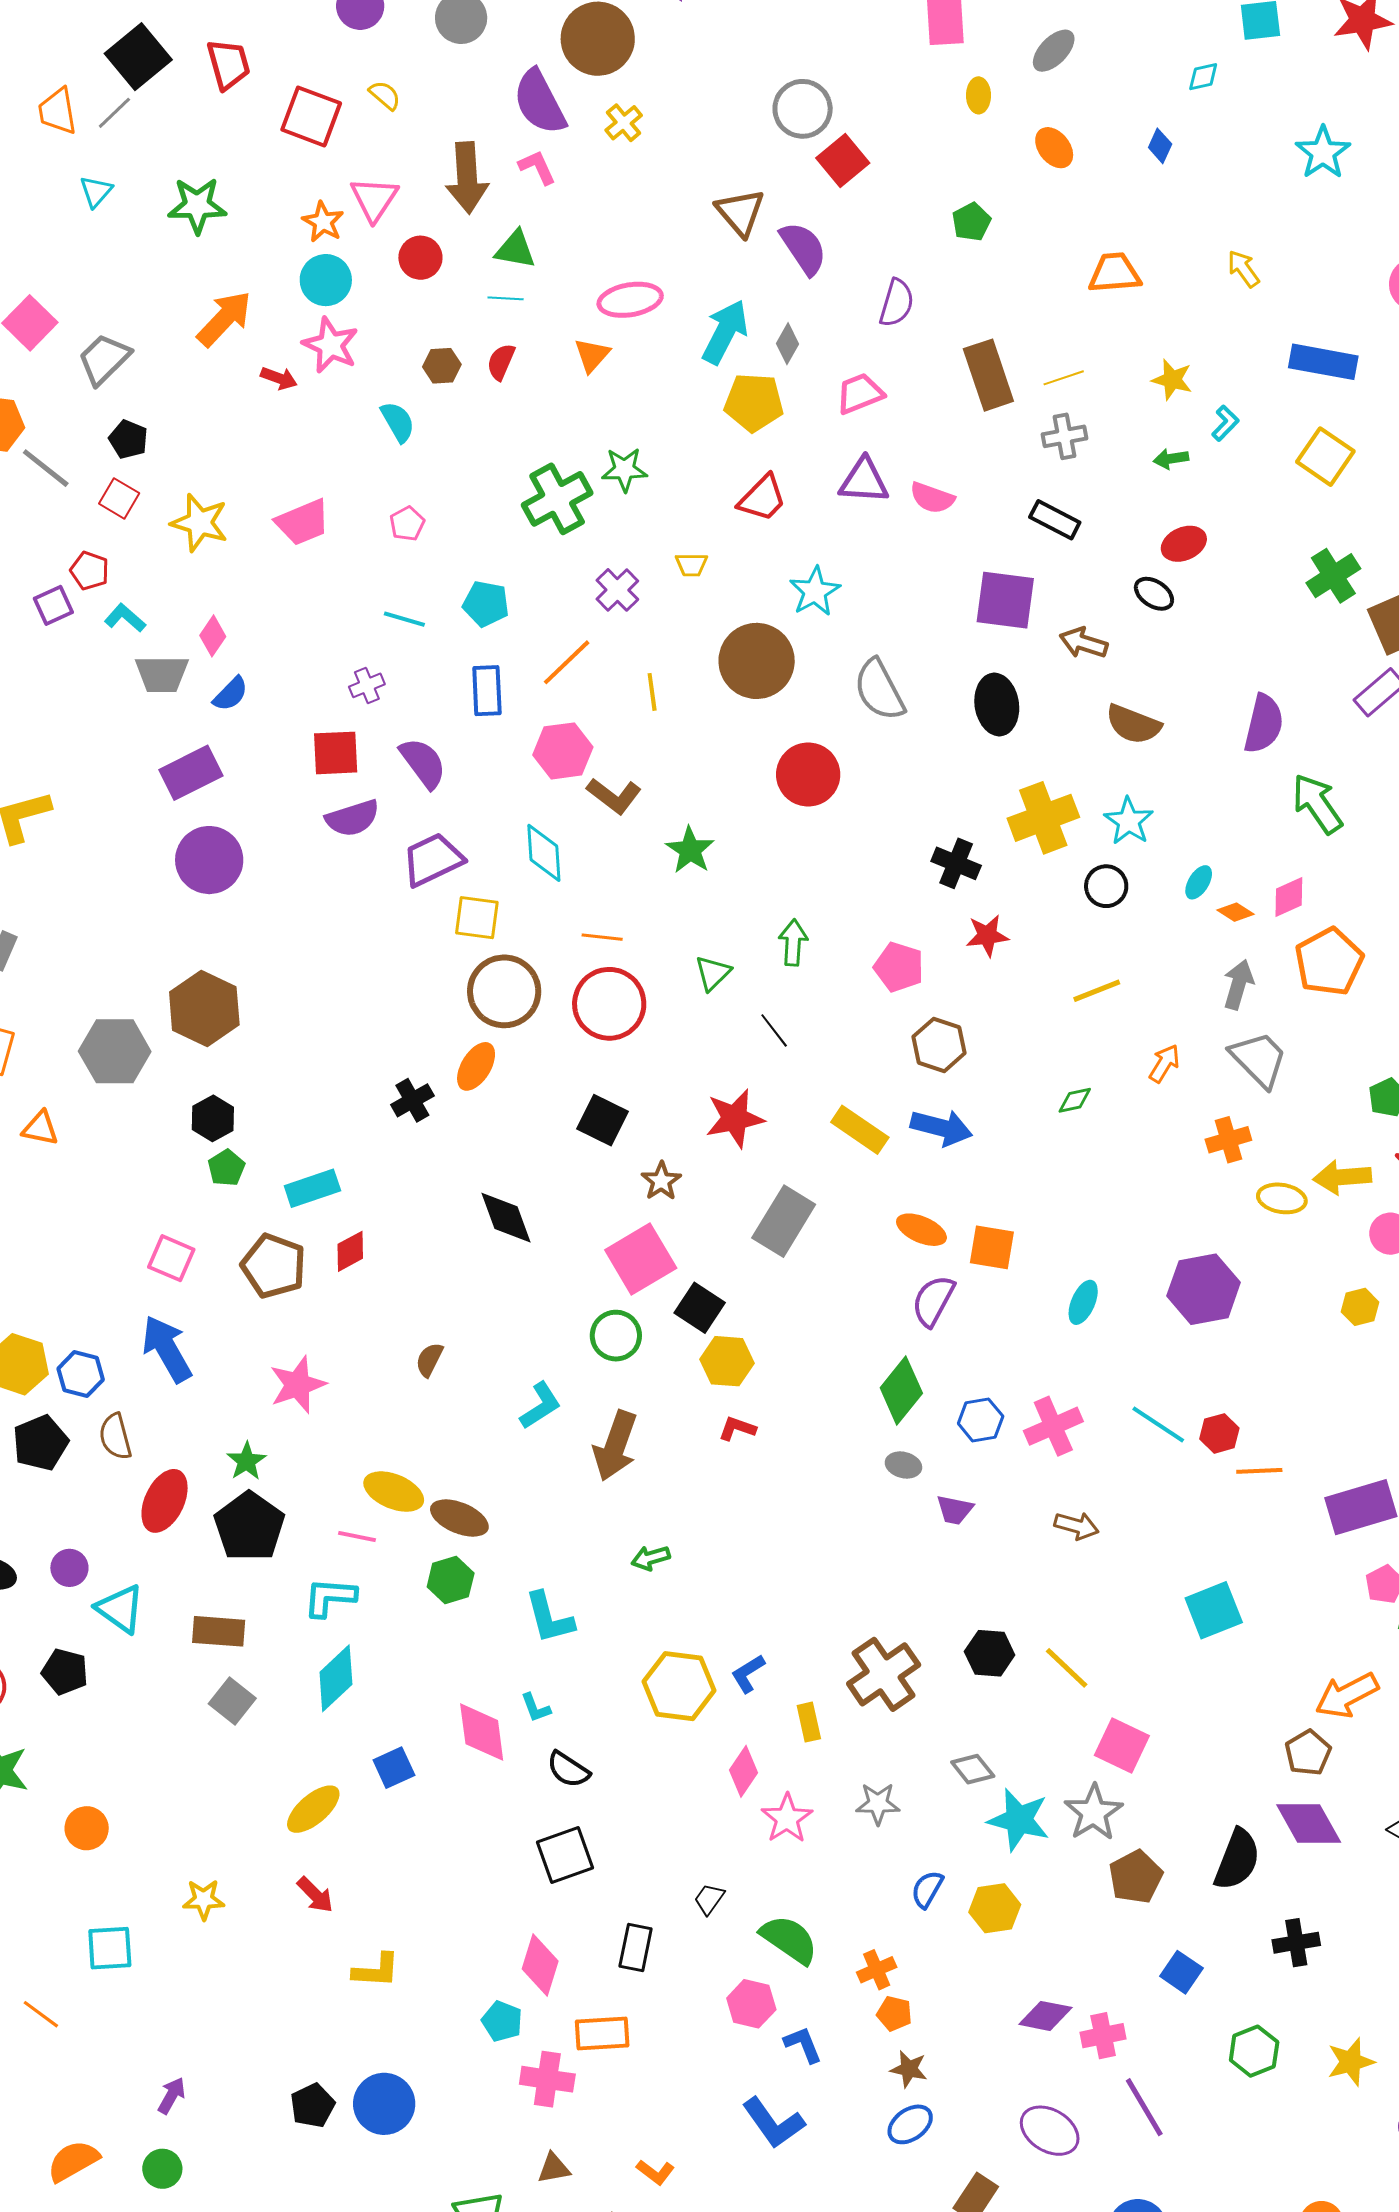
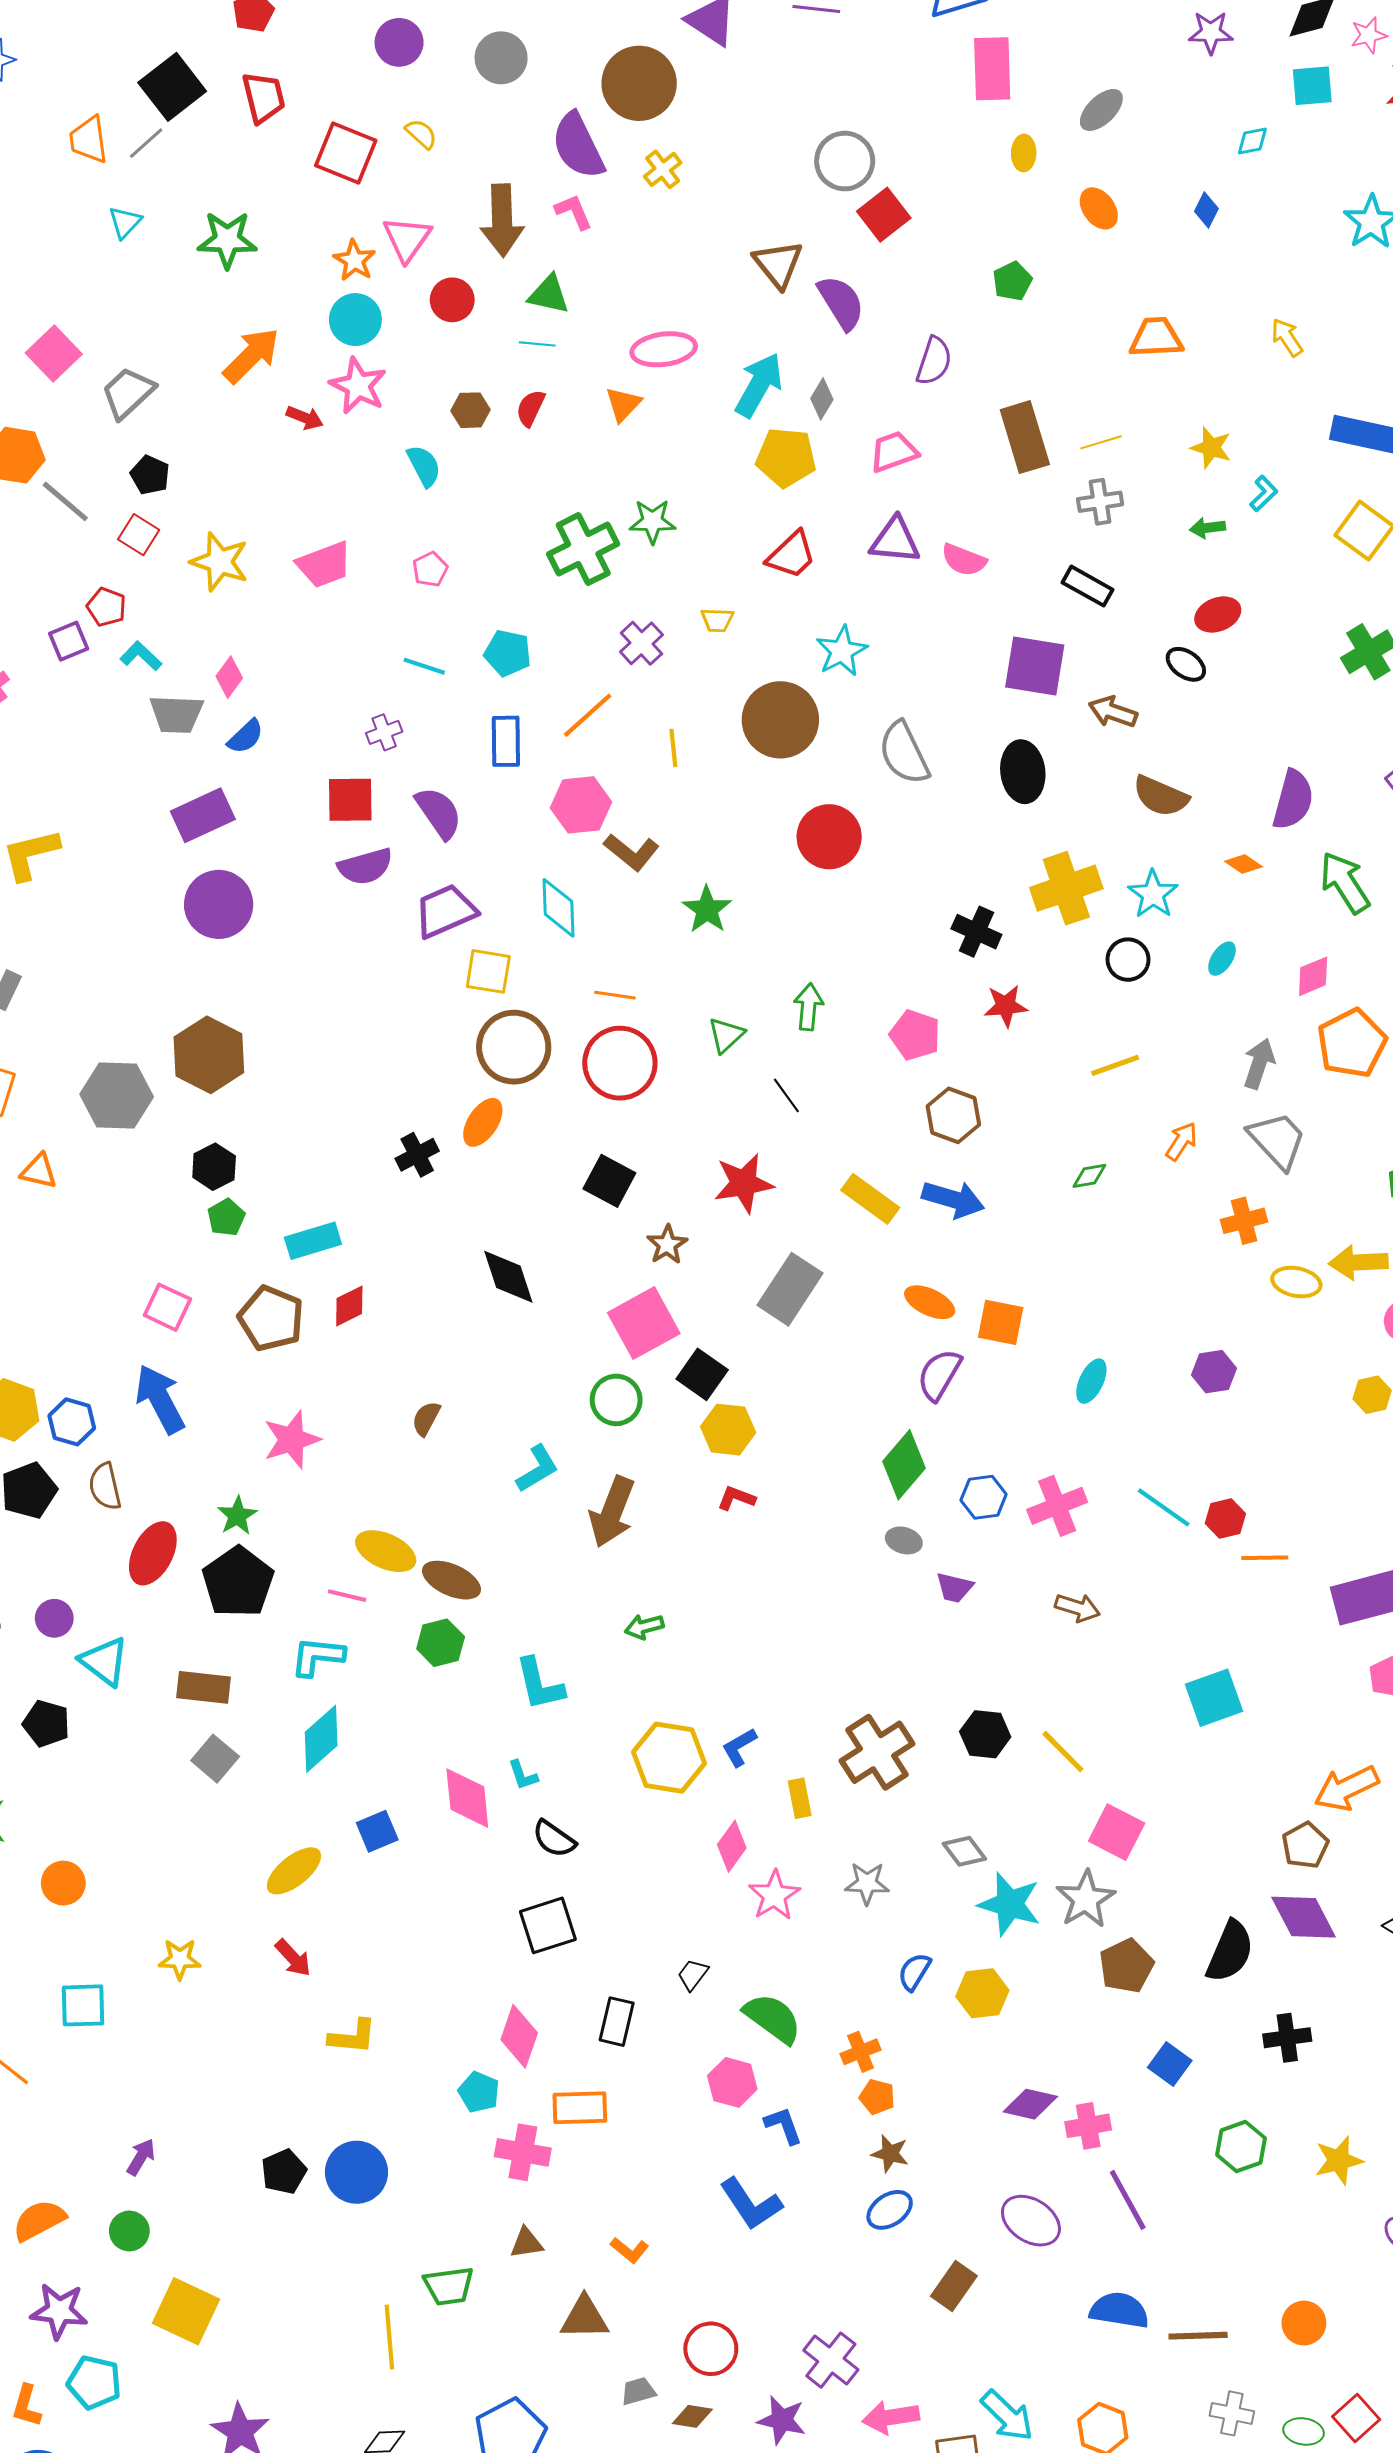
orange diamond: (1236, 912) -> (1243, 864), moved
purple hexagon: (1204, 1289) -> (1214, 1372), size x0.6

